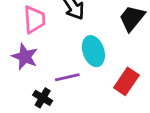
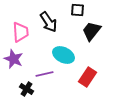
cyan ellipse: (93, 51) -> (64, 55), turned -45

